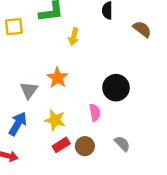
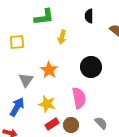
yellow square: (14, 27) -> (17, 42), moved
black circle: (116, 88) -> (91, 67), moved
pink semicircle: (95, 113) -> (79, 98), size x1.5

